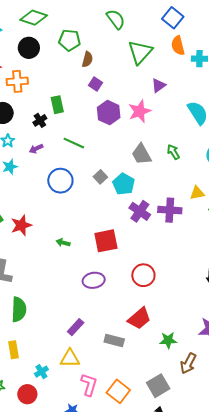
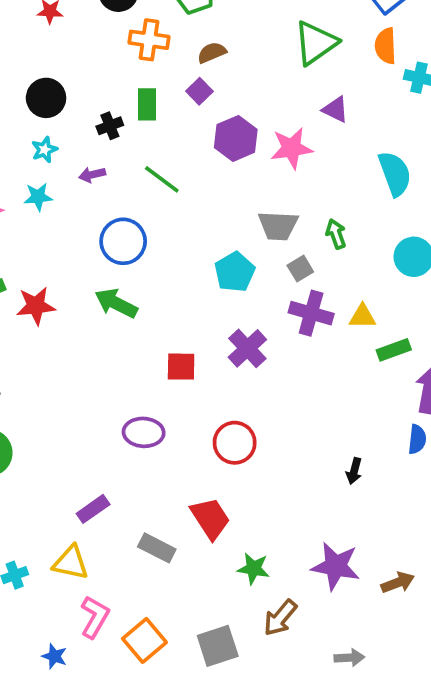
brown semicircle: (87, 59) -> (212, 53), moved, turned -140
orange cross: (17, 81) -> (149, 40), moved
purple square: (95, 84) -> (199, 91), moved
purple triangle: (159, 85) -> (335, 109), turned 49
gray trapezoid: (141, 154) -> (278, 226), turned -70
gray square: (100, 177) -> (300, 269), moved
purple cross: (170, 210) -> (311, 313), moved
purple cross: (140, 211) -> (247, 348), moved
red square: (106, 241) -> (181, 367), size x0.7
green arrow: (63, 243) -> (116, 303), moved, size x1.6
red trapezoid: (139, 318) -> (210, 518), turned -95

